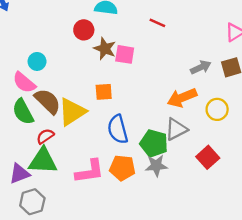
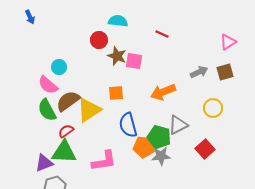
orange arrow: (182, 98) -> (163, 92), moved
brown semicircle: (48, 101) -> (68, 101), turned -80
orange pentagon: (122, 168) -> (144, 147), moved

